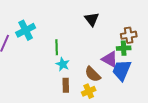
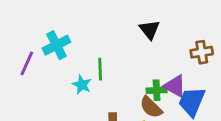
green cross: (124, 48) -> (157, 90), moved
cyan star: (63, 64) -> (82, 85), moved

